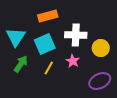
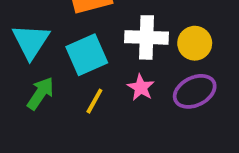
yellow circle: (101, 48) -> (195, 43), moved
purple ellipse: (100, 81) -> (195, 91), moved

